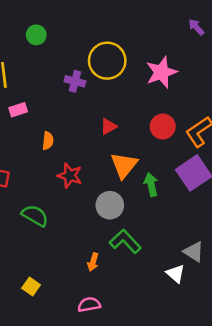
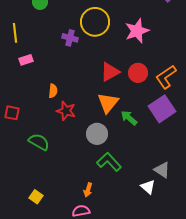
red triangle: (108, 126) -> (110, 72), moved, size x1.5
orange semicircle: (48, 141) -> (53, 91), moved
green arrow: (151, 185) -> (129, 118), turned -36
orange arrow: (93, 262) -> (88, 190), moved

